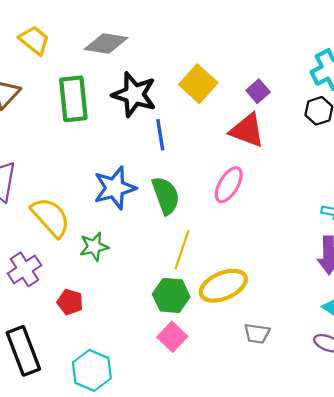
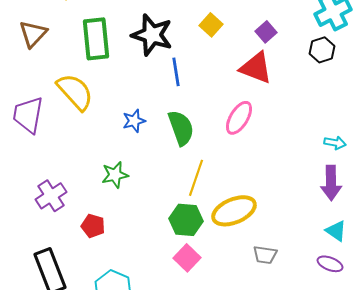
yellow square: (198, 84) -> (211, 25), size x0.7
blue star: (115, 188) -> (134, 121), size x0.6
yellow semicircle: (51, 217) -> (75, 92), moved

